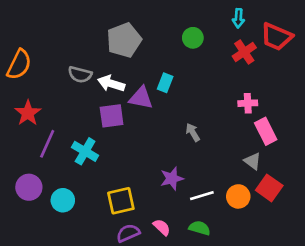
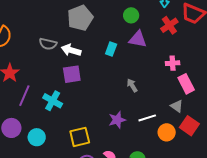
purple triangle: (141, 98) -> (138, 39), moved
white line: (202, 196) -> (147, 118), moved

